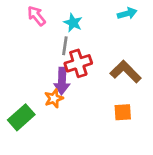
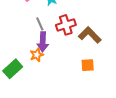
gray line: (65, 46) -> (40, 24), moved, turned -32
red cross: (78, 63) -> (66, 25), moved

